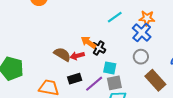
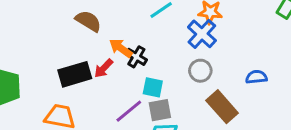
brown semicircle: (62, 54) -> (88, 21), moved
red arrow: (77, 56) -> (104, 68), turned -32
black rectangle: (75, 79) -> (75, 74), moved, size x1.5

